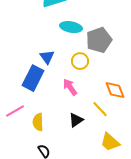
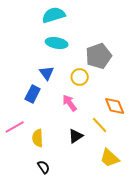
cyan ellipse: (71, 27) -> (57, 43), moved
blue rectangle: (33, 78) -> (33, 94), size x0.7

